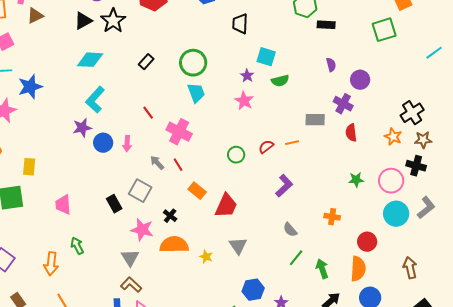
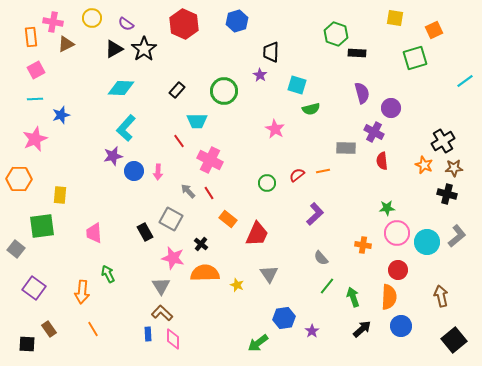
purple semicircle: (331, 65) -> (362, 93), size x1.5
purple star: (247, 76) -> (260, 75), moved
blue star: (30, 87) -> (61, 115), size x0.7
cyan trapezoid: (196, 93) -> (197, 121), moved, turned 110
pink circle: (391, 181) -> (397, 233), moved

